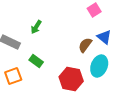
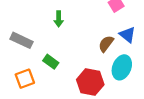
green arrow: (36, 27) -> (59, 19), moved, turned -32

